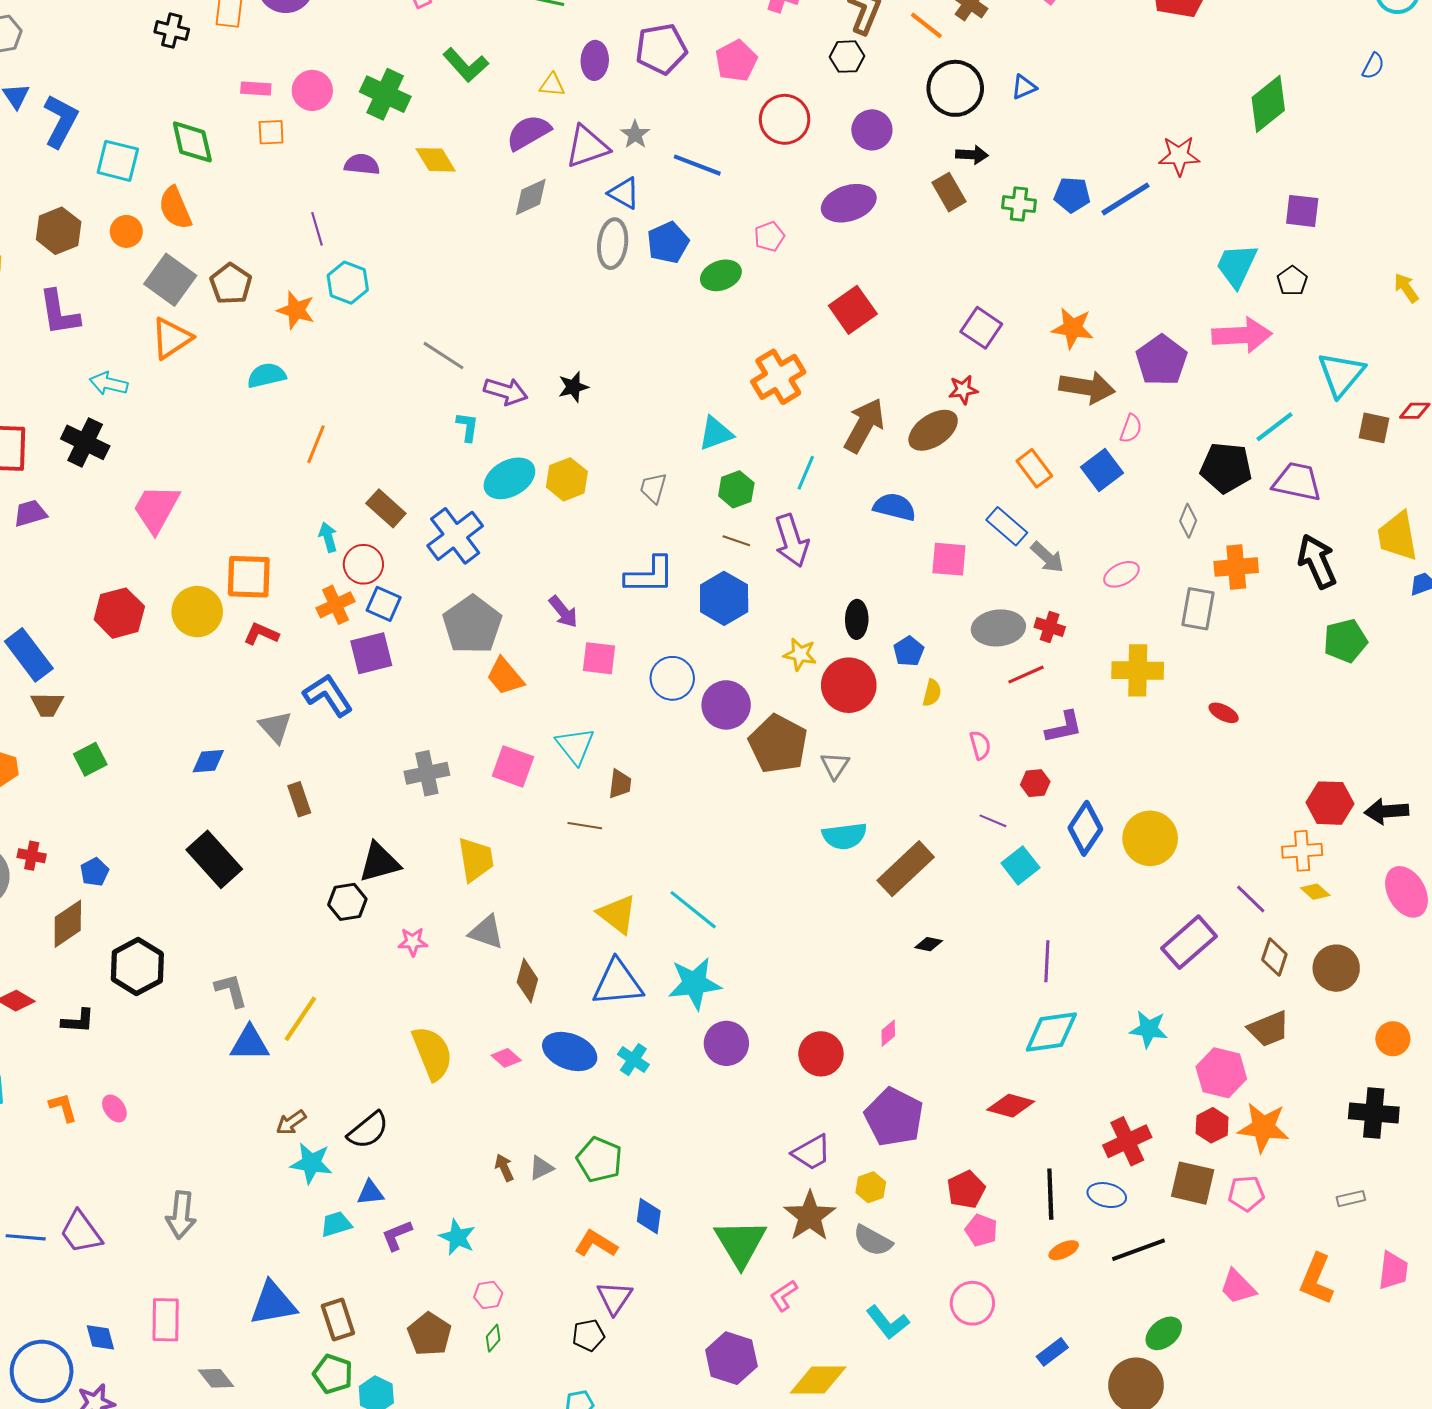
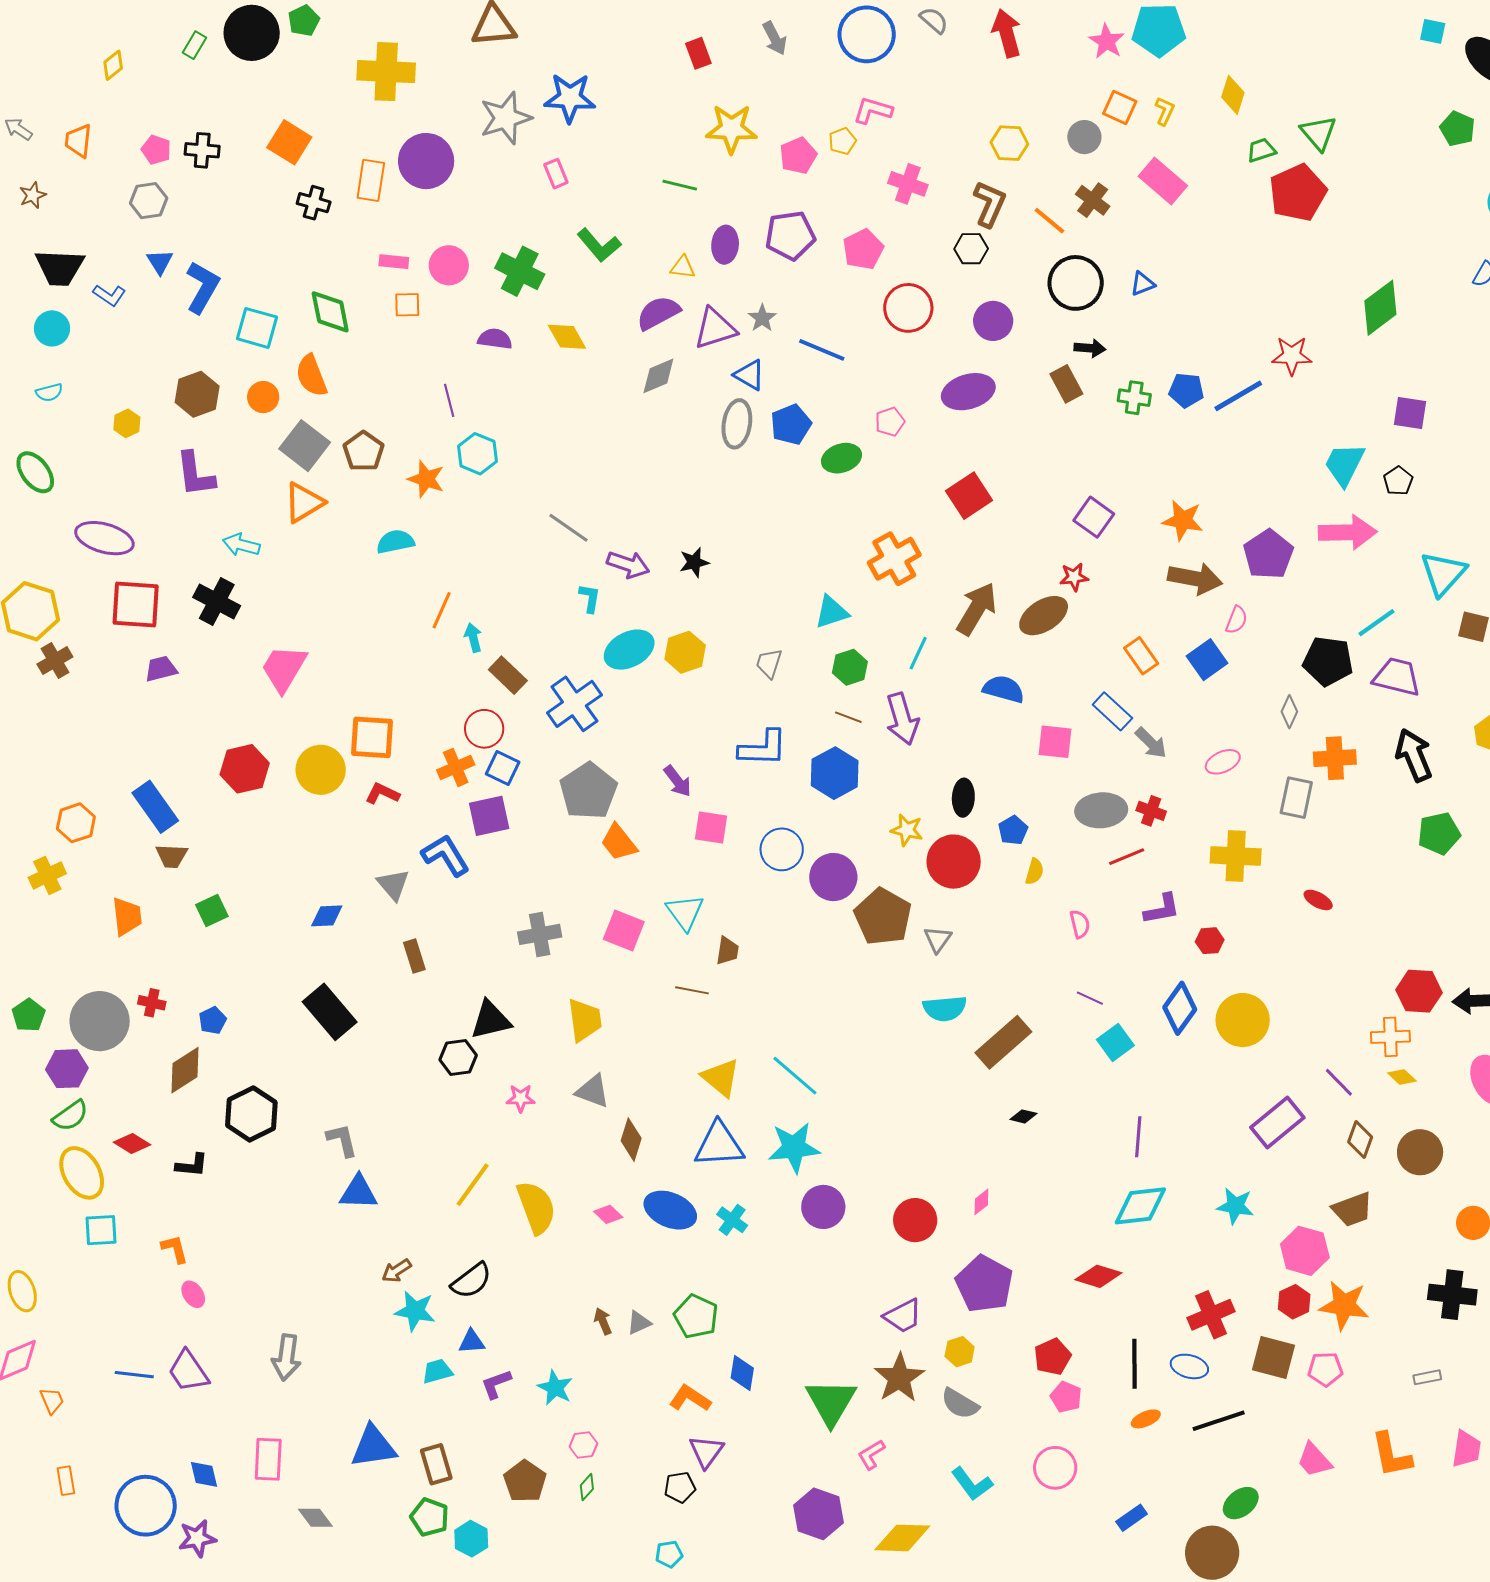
cyan arrow: (328, 537) -> (473, 638), moved
red hexagon: (1035, 783) -> (1210, 941), moved
yellow line: (300, 1019) -> (473, 1185), moved
pink ellipse: (114, 1108) -> (193, 1294), moved
orange L-shape: (1317, 1279) -> (1391, 1455), turned -36

